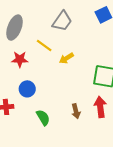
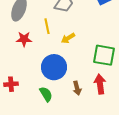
yellow line: (44, 46) -> (47, 26), turned 42
blue circle: (27, 89) -> (54, 67), moved, size x1.6

